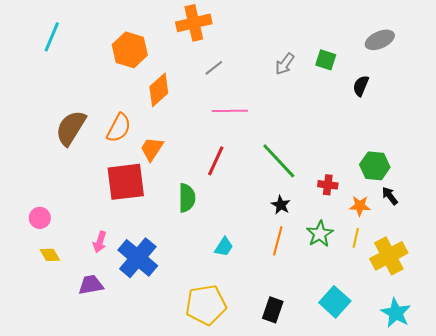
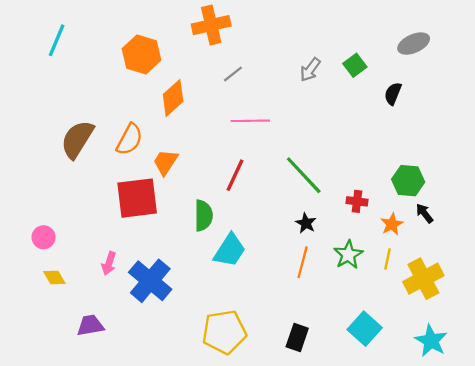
green square: (326, 60) -> (355, 65), turned 35
orange star: (360, 206) -> (392, 224), turned -30
cyan trapezoid: (224, 247) -> (230, 250), moved, size x1.6
purple trapezoid: (91, 285) -> (90, 325), moved

